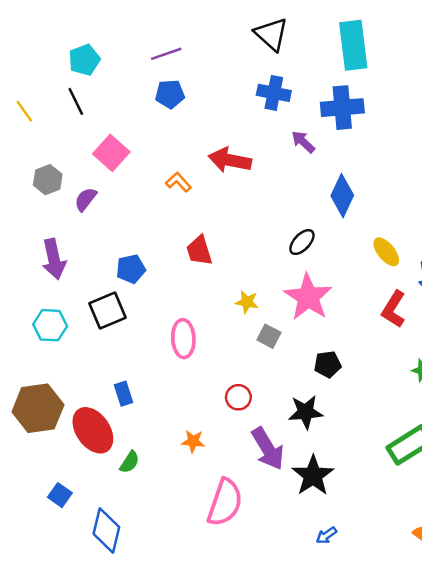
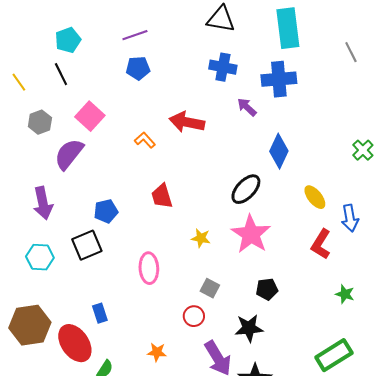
black triangle: (271, 34) -> (221, 19), turned -32
gray hexagon: (48, 180) -> (40, 122), moved
purple semicircle: (86, 199) -> (69, 154), size x1.6
black ellipse: (302, 242) -> (246, 189), size x1.4
gray square: (269, 336) -> (210, 288), moved

